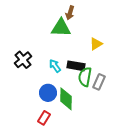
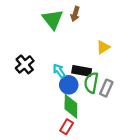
green triangle: (61, 28) -> (53, 19), moved, turned 50
blue circle: (48, 93) -> (69, 85), moved
red rectangle: (44, 118) -> (67, 127), moved

